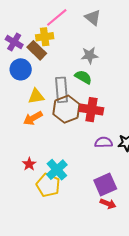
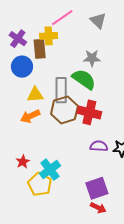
brown rectangle: (37, 50) -> (40, 49), turned 36
green semicircle: (83, 77) -> (84, 79), size x1.4

